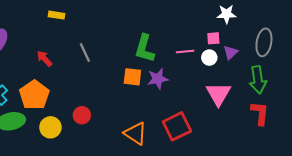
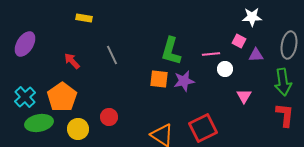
pink square: (213, 38) -> (239, 41), turned 32
purple triangle: (231, 52) -> (256, 55), turned 42
white circle: (209, 58) -> (225, 69), moved
pink triangle: (218, 94) -> (244, 96), size x0.6

